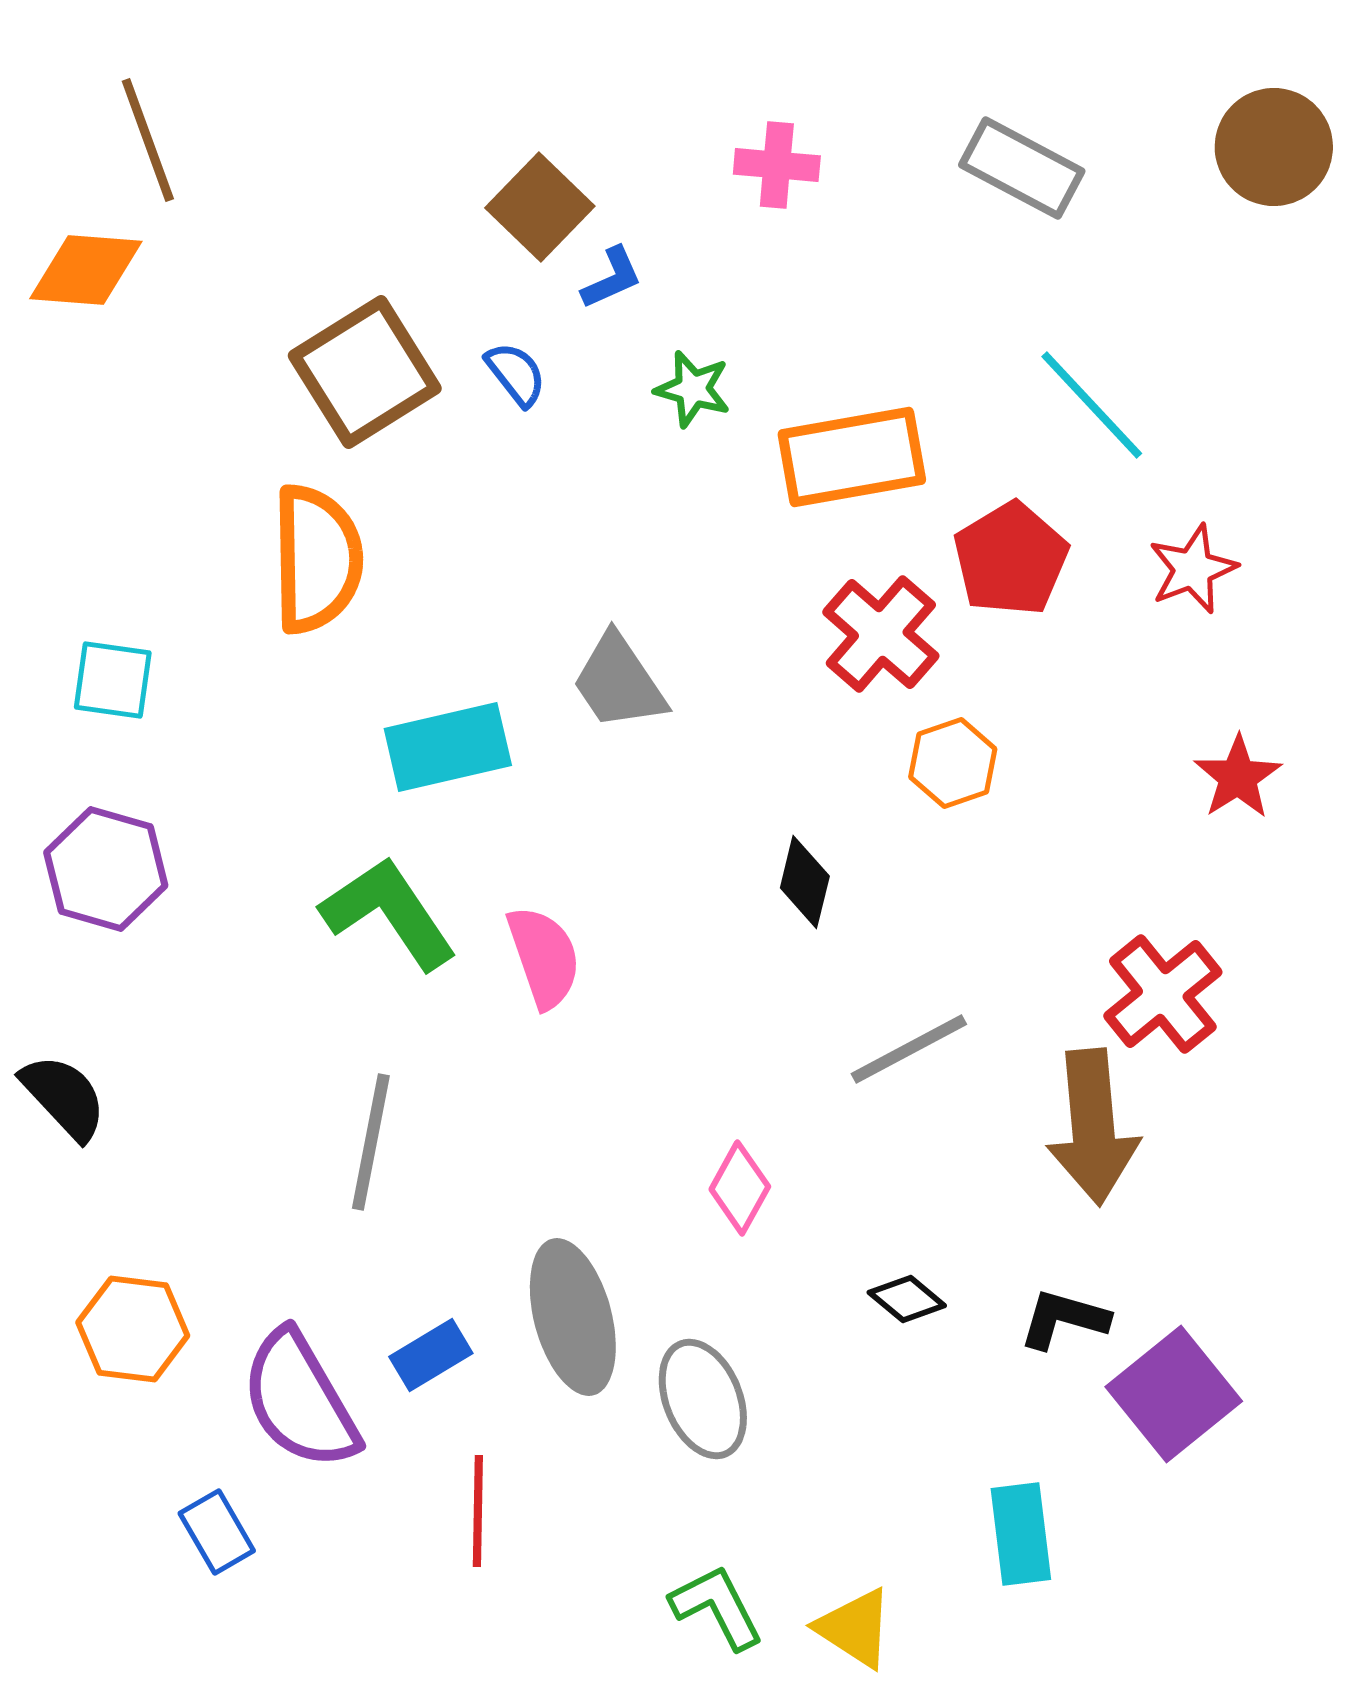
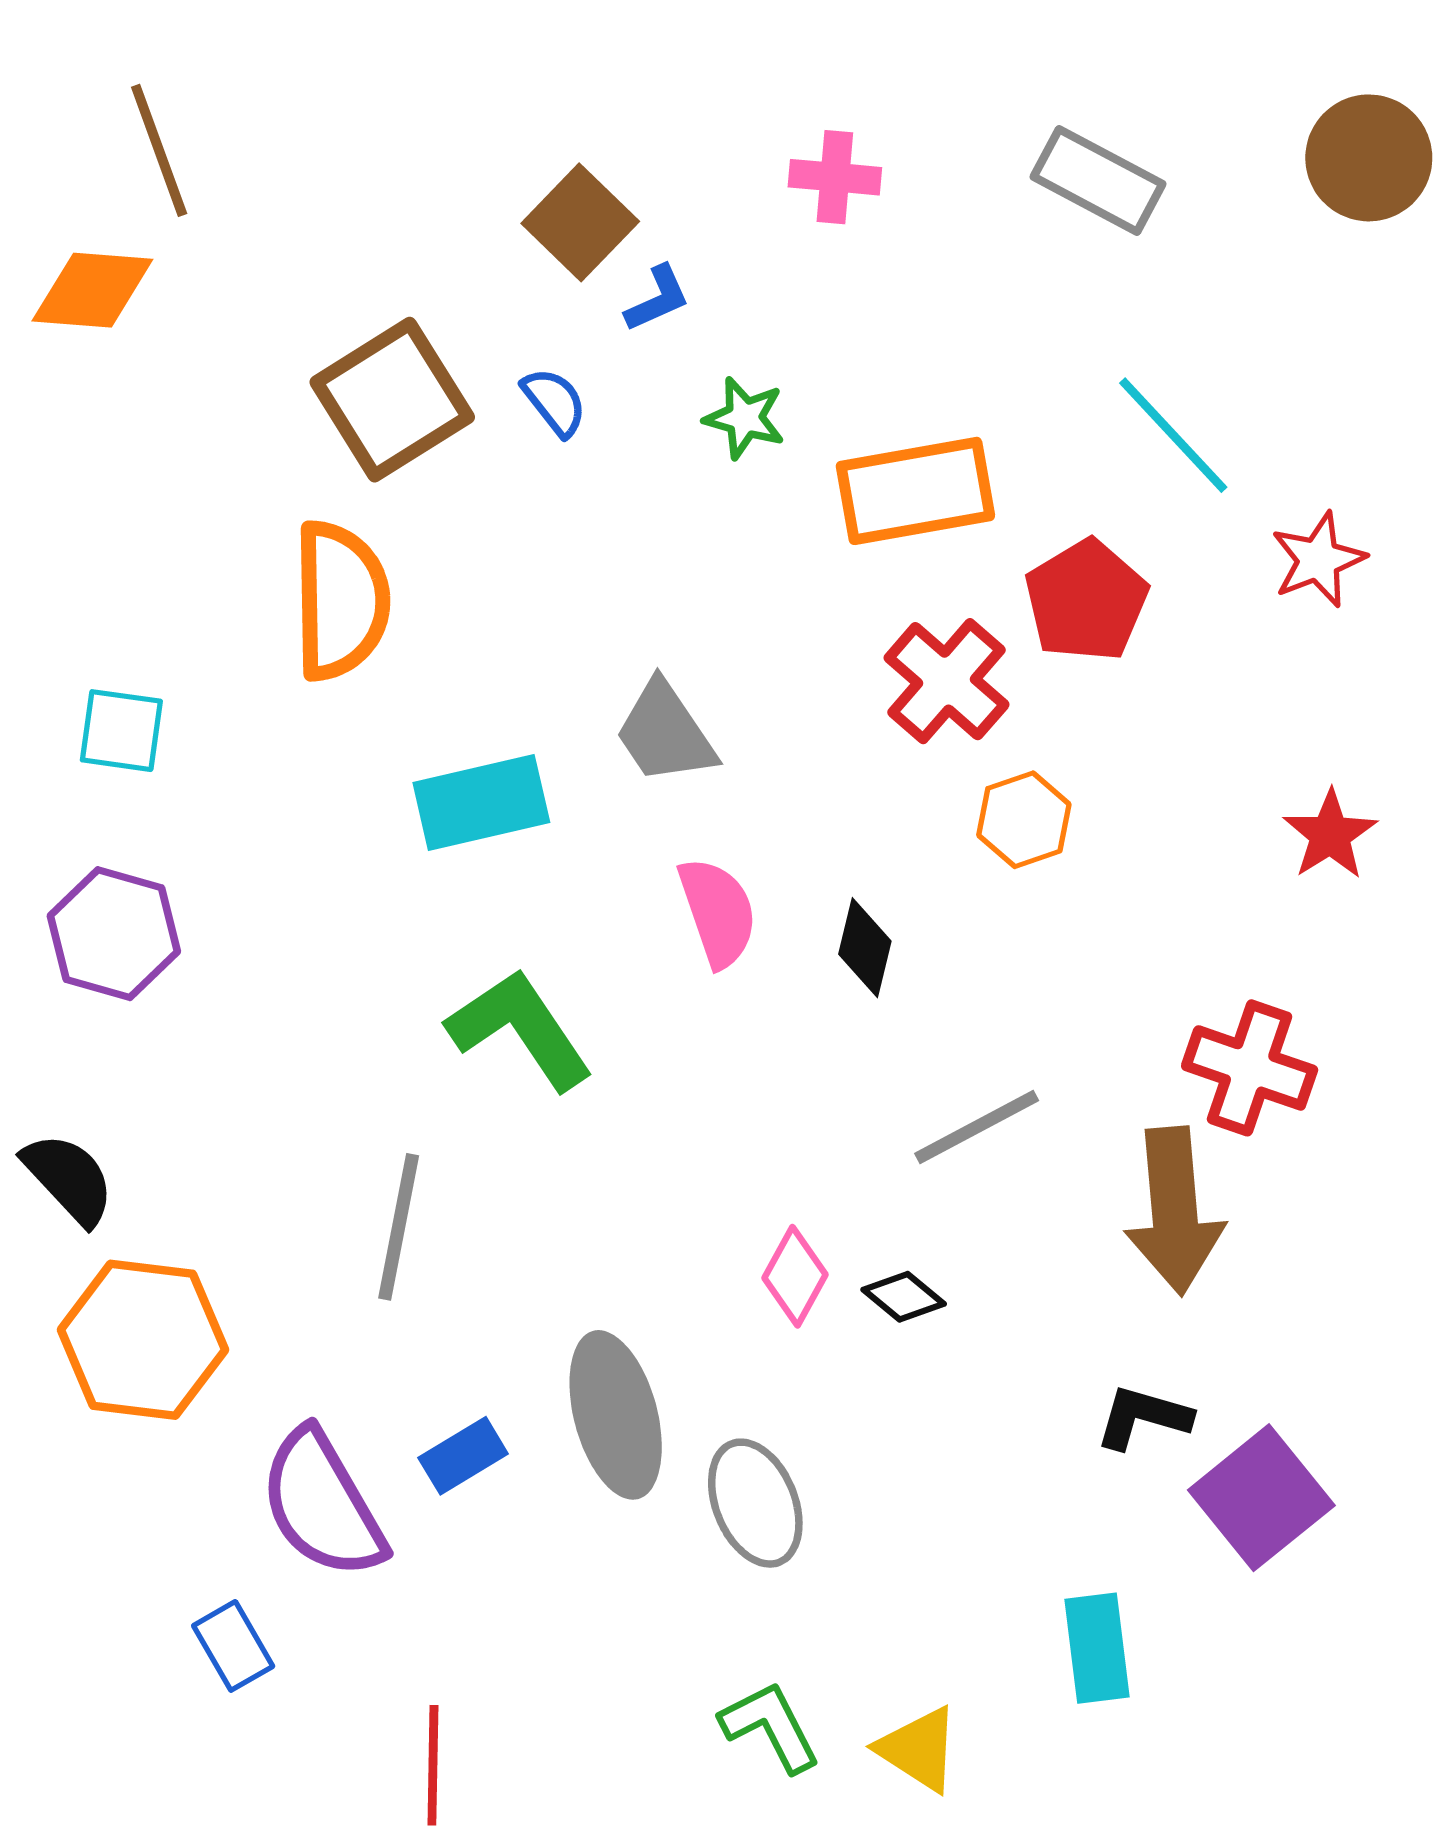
red star: (1193, 569) -> (1318, 560), moved
green L-shape: (389, 913) -> (520, 1029), moved
pink semicircle: (544, 957) -> (718, 912), moved
red cross: (1163, 994) -> (1250, 1068), turned -32
black diamond: (907, 1299) -> (904, 1297), moved
orange hexagon: (133, 1329) -> (143, 1340), moved, size x1.4
red line: (478, 1511) -> (433, 1765), moved

